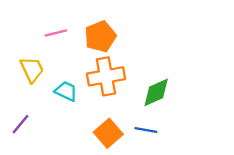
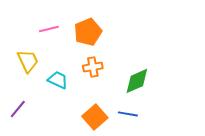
orange cross: (106, 76) -> (93, 67), size x0.6

